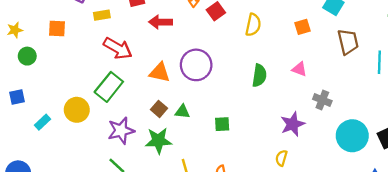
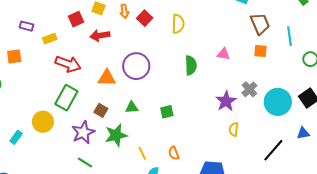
orange square: (302, 27) -> (260, 51), moved, turned 32
gray cross: (322, 100) -> (249, 89), moved, turned 35
brown square: (159, 109) -> (101, 110), moved
yellow semicircle: (281, 158) -> (234, 129), moved

